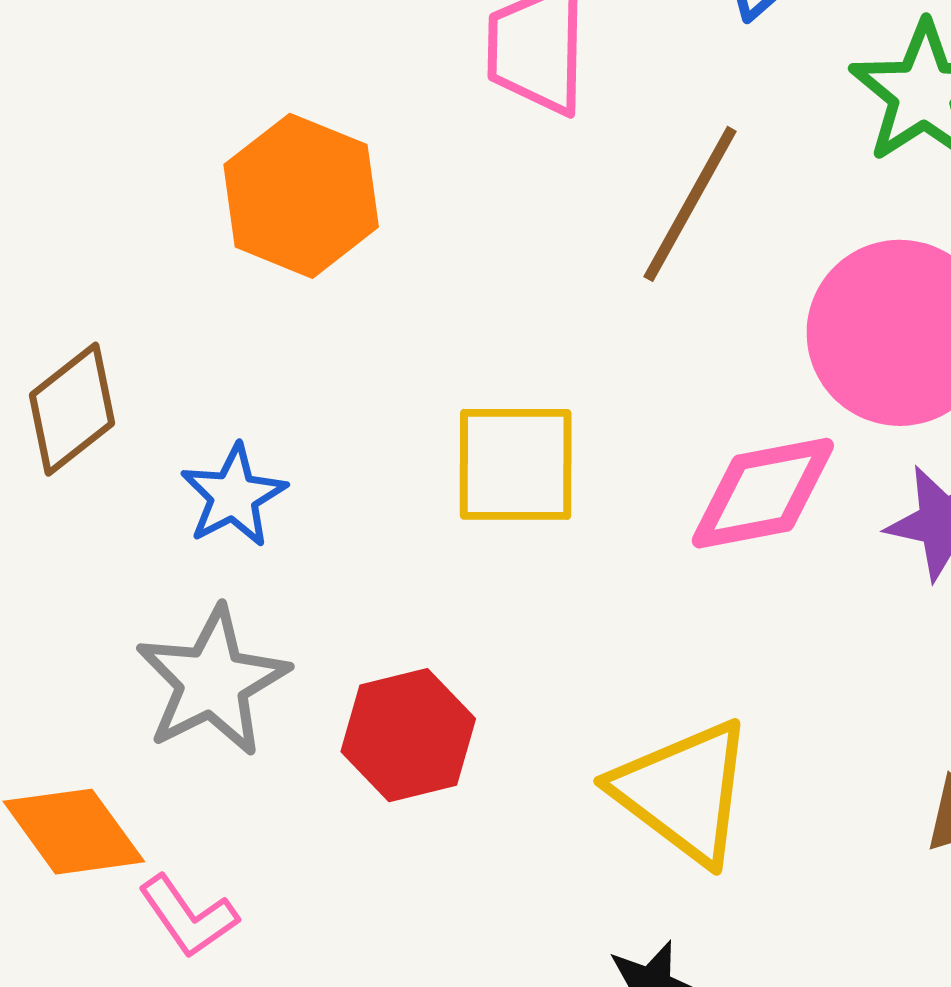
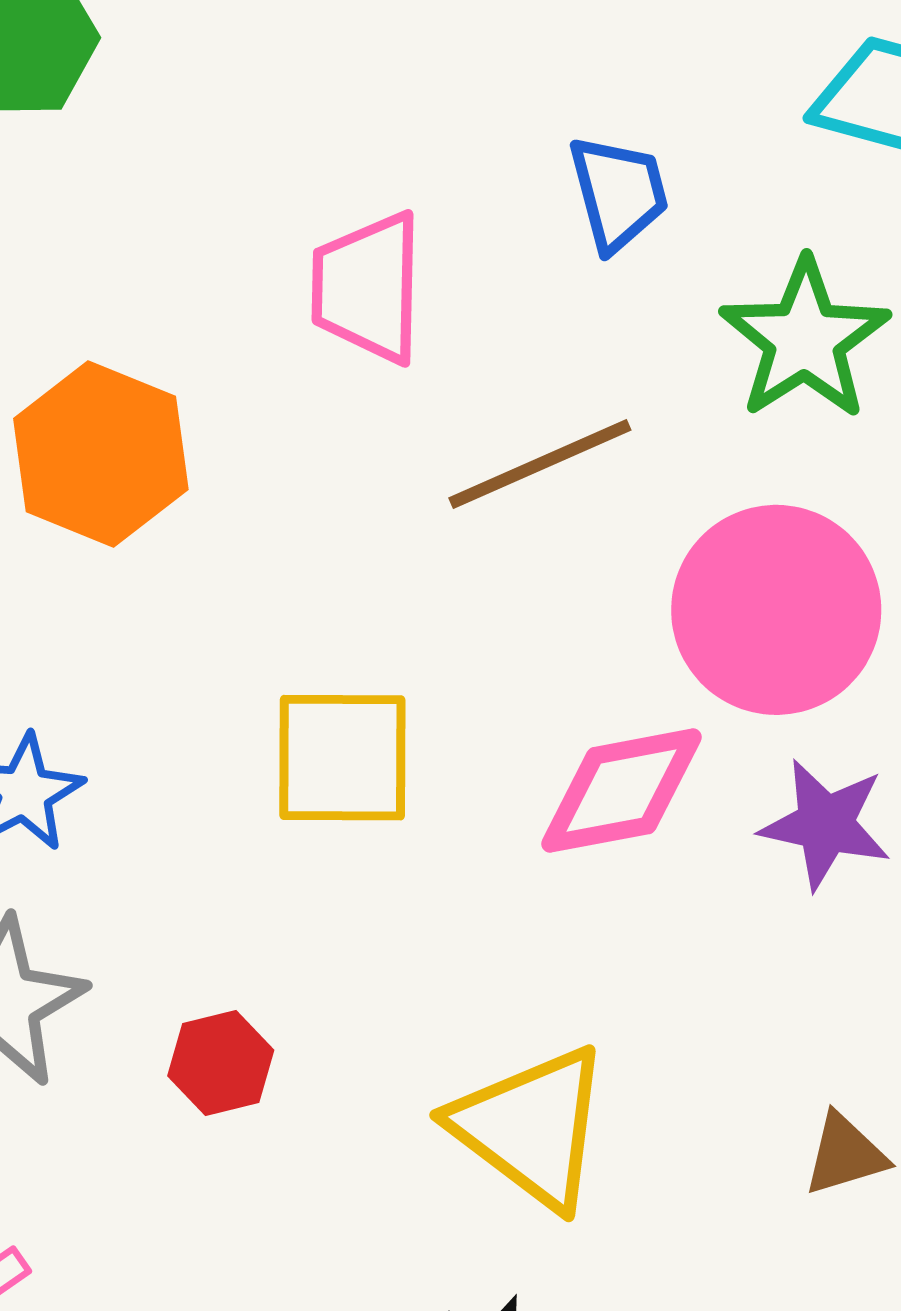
brown line: (690, 204) -> (540, 464), turned 37
red hexagon: (408, 735) -> (221, 1063), size x0.7

